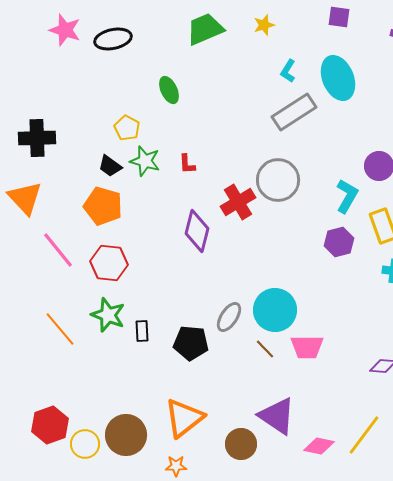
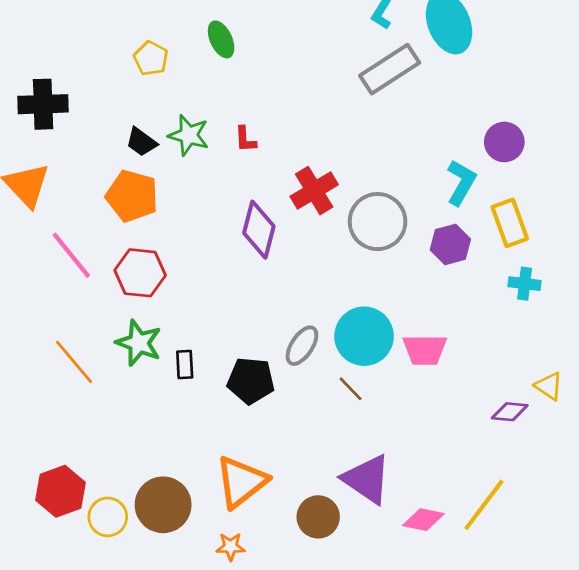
yellow pentagon: (127, 128) -> (151, 58), moved
gray circle: (278, 180) -> (378, 222), moved
pink trapezoid: (307, 347) -> (425, 350), moved

